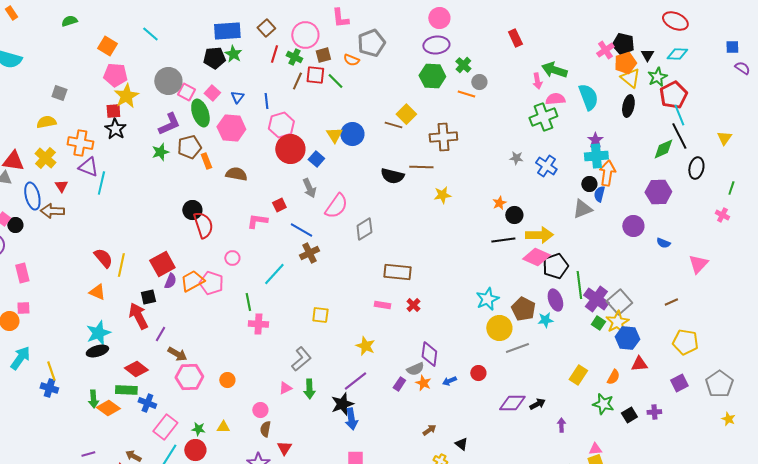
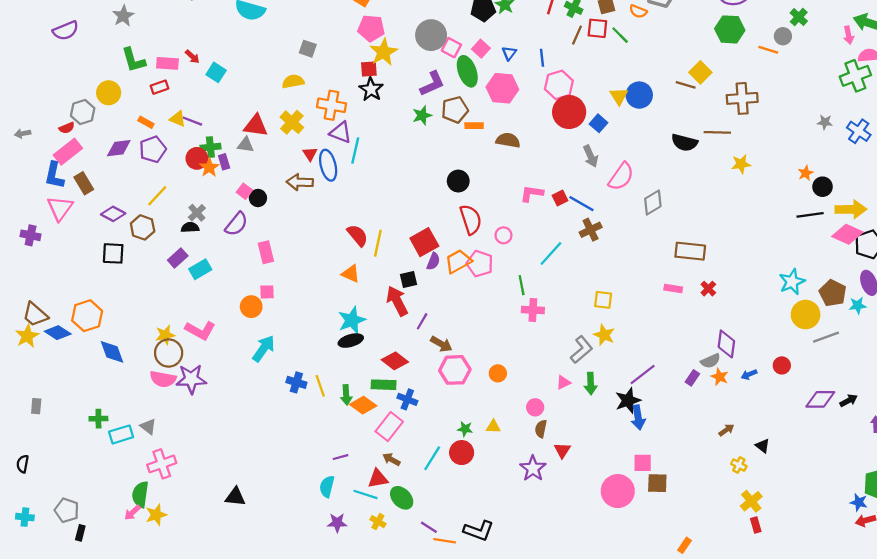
green cross: (463, 65) -> (799, 17), moved
orange rectangle: (206, 161) -> (474, 126), turned -70
blue ellipse: (32, 196) -> (328, 165), moved
red square: (279, 205) -> (560, 198), moved
red semicircle: (203, 225) -> (471, 220), moved
yellow star: (365, 346) -> (604, 335), moved
yellow line: (51, 371) -> (320, 386), moved
pink rectangle: (165, 427) -> (389, 427), moved

